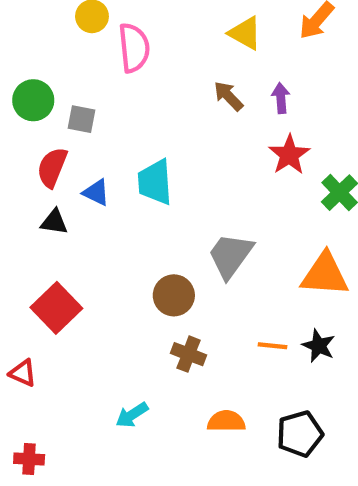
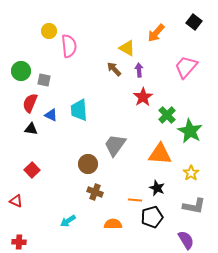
yellow triangle: (245, 33) -> (127, 48), moved
red square: (56, 308) -> (32, 170), size x0.7
orange line: (272, 346) -> (135, 200), moved
black pentagon: (300, 434) -> (152, 217), moved

